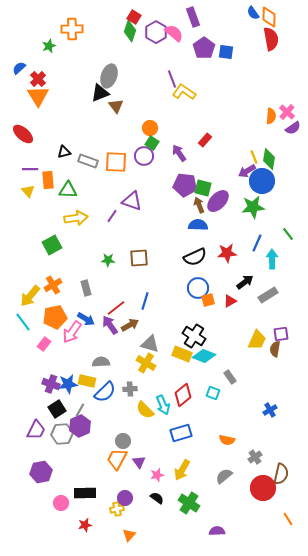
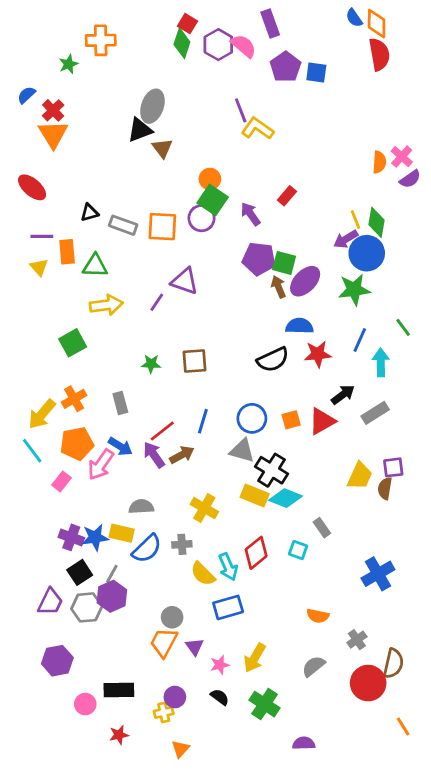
green square: (152, 143) -> (213, 200), size x1.5
blue semicircle: (198, 225) -> (300, 326), moved
blue circle: (198, 288) -> (252, 418), moved
red triangle: (230, 301) -> (322, 421), size x1.5
gray triangle: (150, 344) -> (242, 451), moved
blue cross: (270, 410) -> (378, 574), size x1.6
blue rectangle: (181, 433) -> (228, 607), moved

